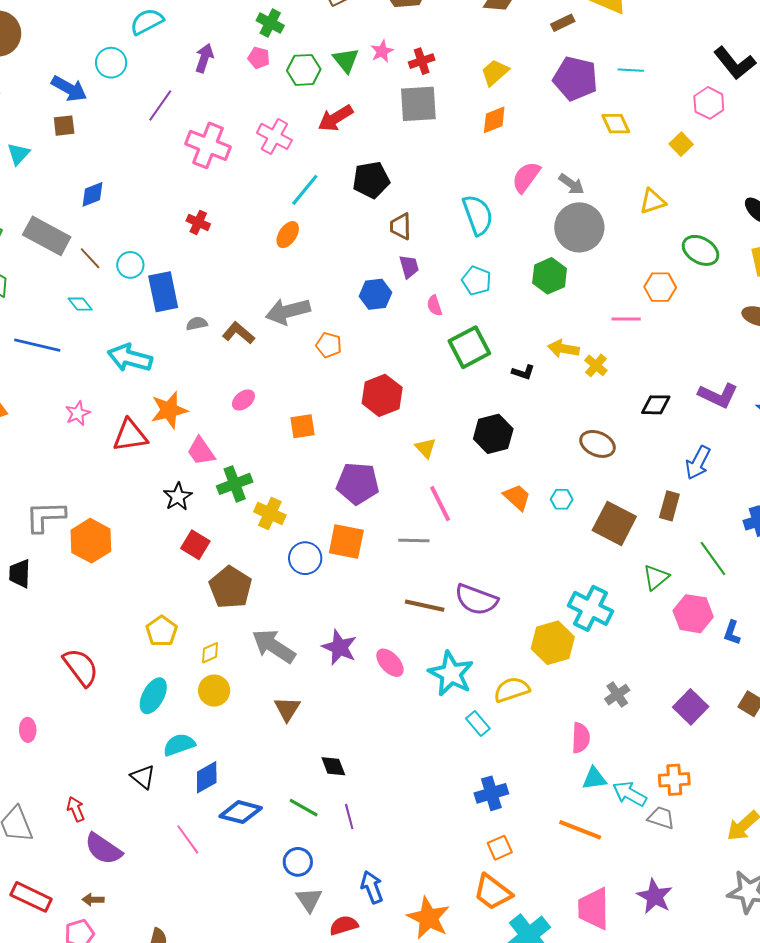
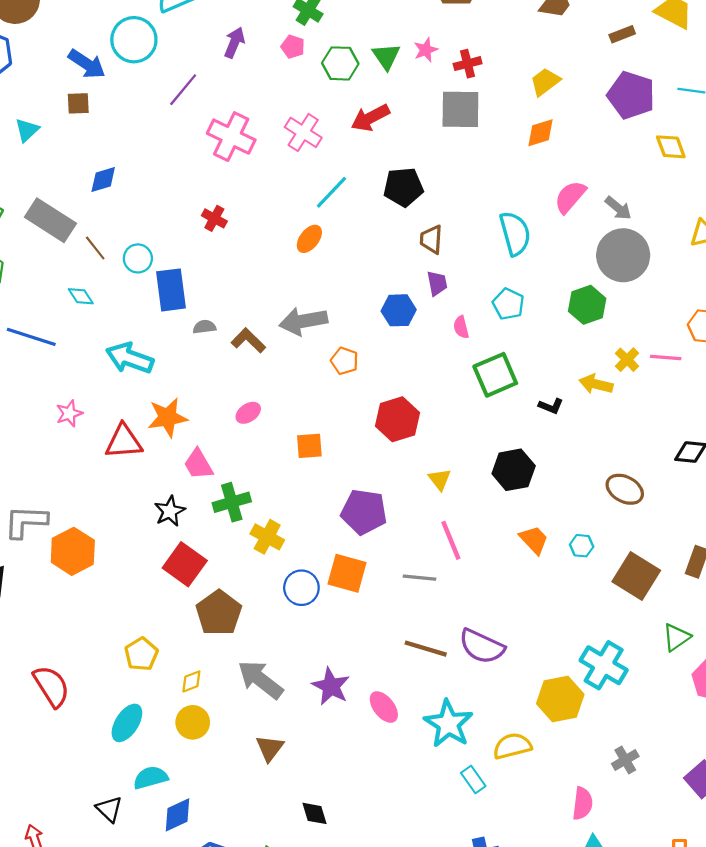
cyan circle: (111, 63) -> (134, 40), size x1.4
yellow cross: (596, 365) -> (627, 360), moved
red square: (195, 545) -> (185, 564), size x1.4

